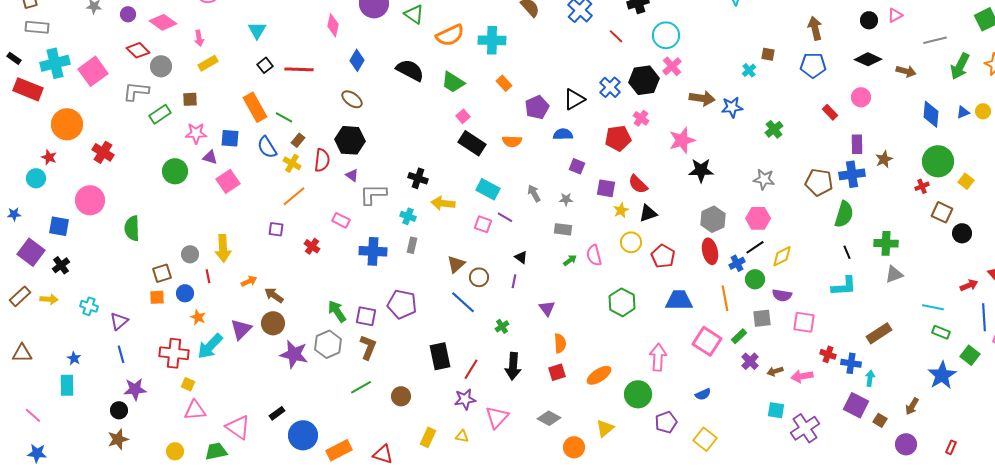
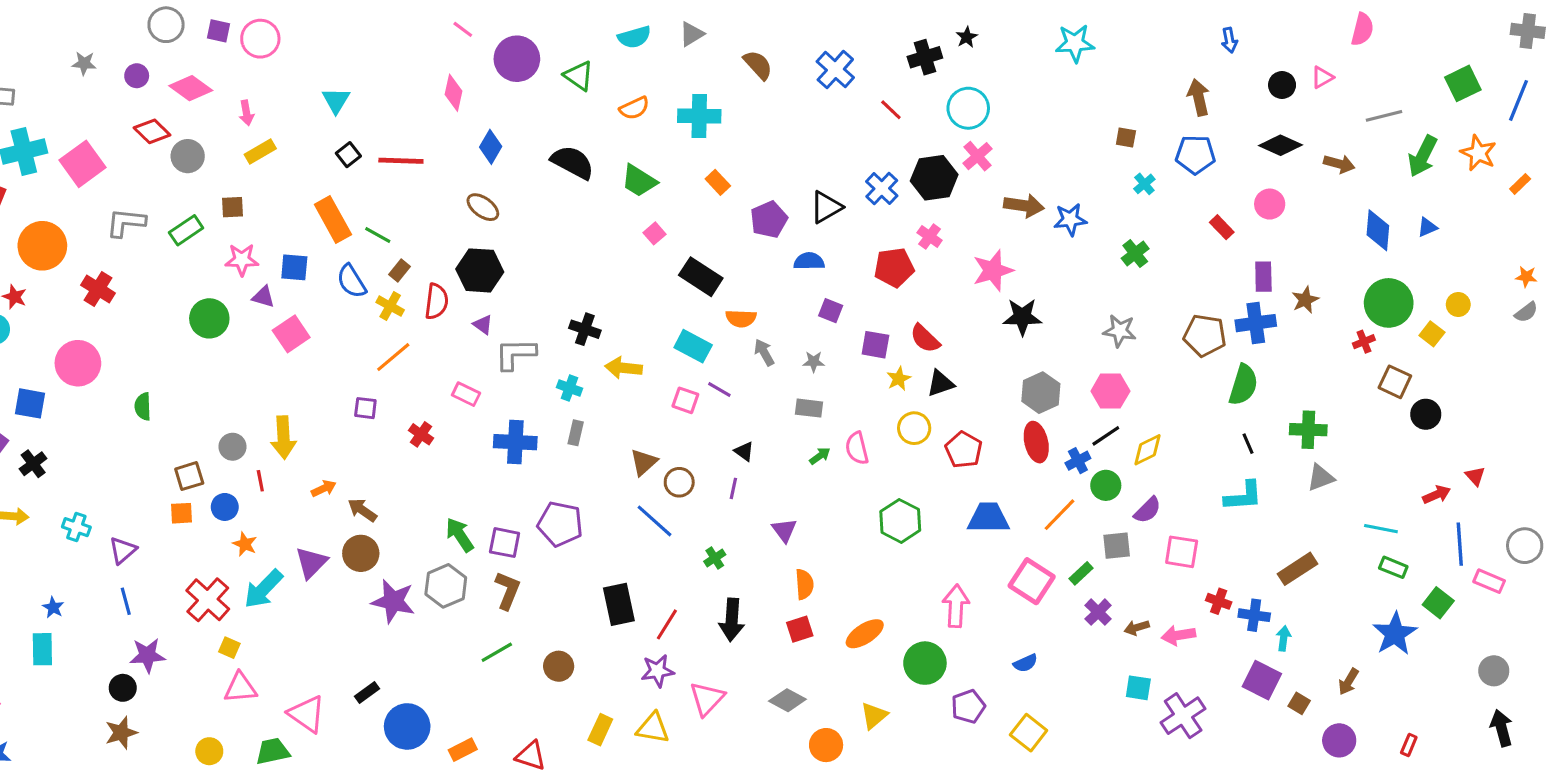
orange semicircle: (450, 35) -> (634, 108), size x0.7
cyan cross: (749, 70) -> (1144, 184), moved
gray L-shape: (136, 91) -> (126, 223), moved
yellow circle: (983, 111) -> (1458, 304), moved
orange semicircle: (512, 141) -> (741, 318), moved
black rectangle: (472, 143) -> (701, 277), moved
green semicircle: (132, 228) -> (143, 407), size x0.7
purple semicircle: (782, 295) -> (1148, 510), turned -54
orange line: (725, 298) -> (1059, 515), turned 55
red cross: (174, 353) -> (208, 600), turned 36
yellow triangle: (462, 436) -> (653, 728), size x1.6
orange rectangle: (339, 450) -> (463, 750), size x0.7

